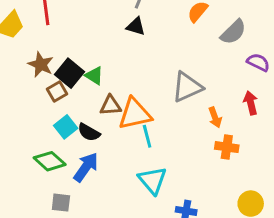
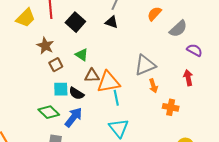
black square: (70, 73) -> (75, 22), moved
orange arrow: (215, 117) -> (153, 86), moved
cyan square: (66, 127) -> (61, 89), turned 35

